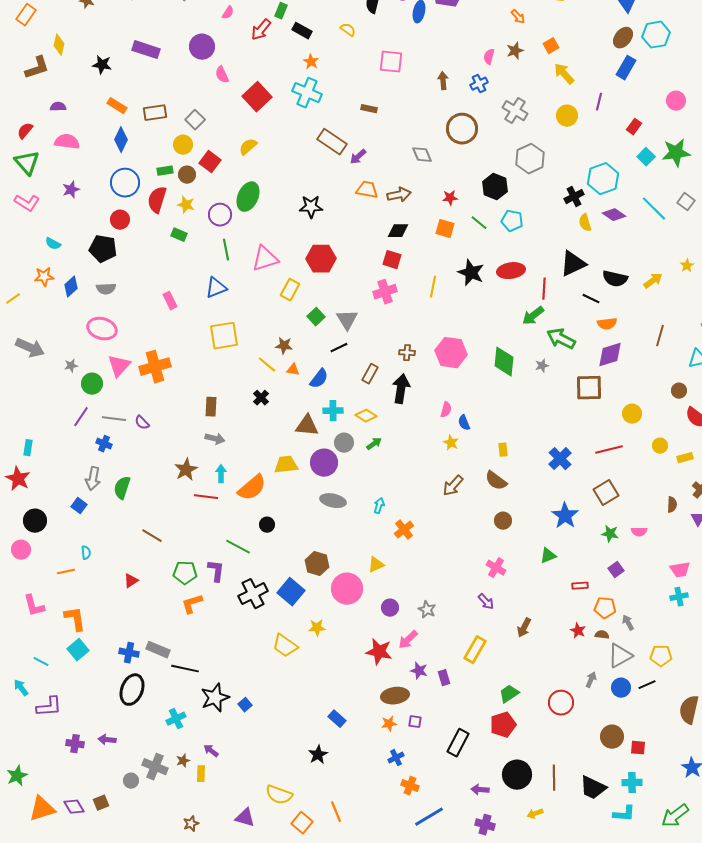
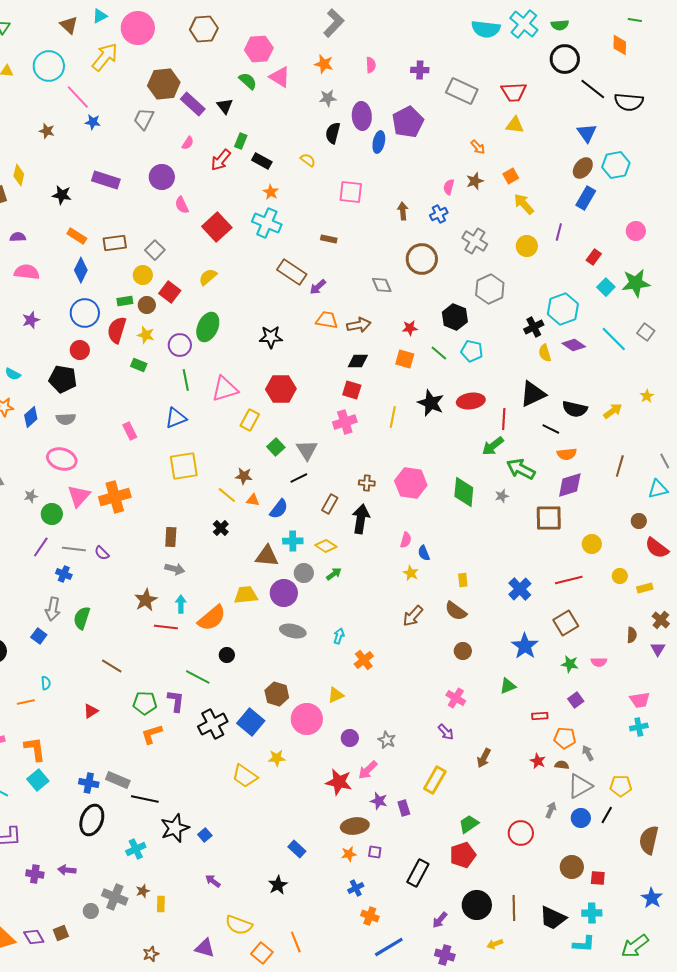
black line: (647, 685) -> (607, 815), turned -36
purple arrow: (211, 751) -> (213, 881), moved
purple arrow: (480, 790) -> (440, 920), turned -54

